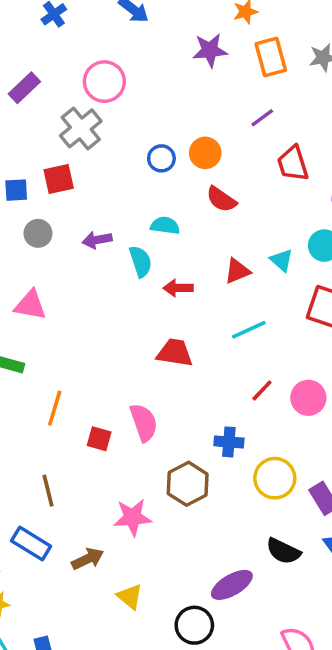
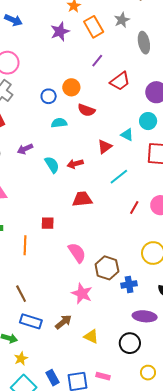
red trapezoid: (293, 164) -> (120, 81), turned -95
cyan semicircle: (165, 226) -> (59, 123), moved
cyan semicircle: (140, 261) -> (52, 165), moved
pink semicircle: (144, 422) -> (77, 253), moved
red square: (99, 439) -> (48, 223), moved
blue cross: (229, 442) -> (129, 284), moved
brown line: (48, 491) -> (21, 294), moved
pink star: (133, 517) -> (82, 293), turned -30
purple ellipse: (232, 585) -> (145, 316), turned 50

